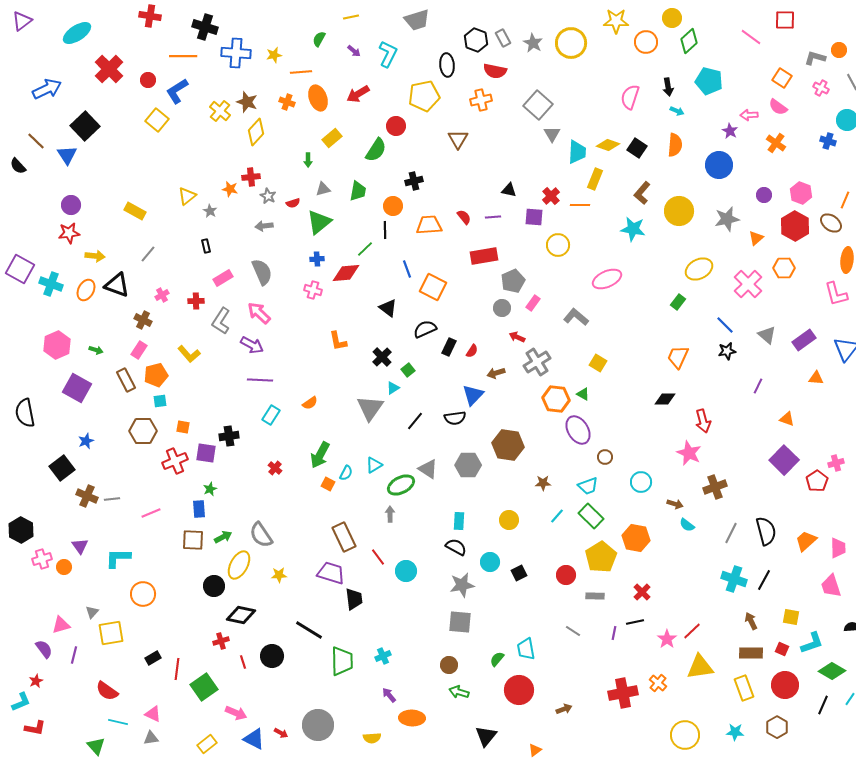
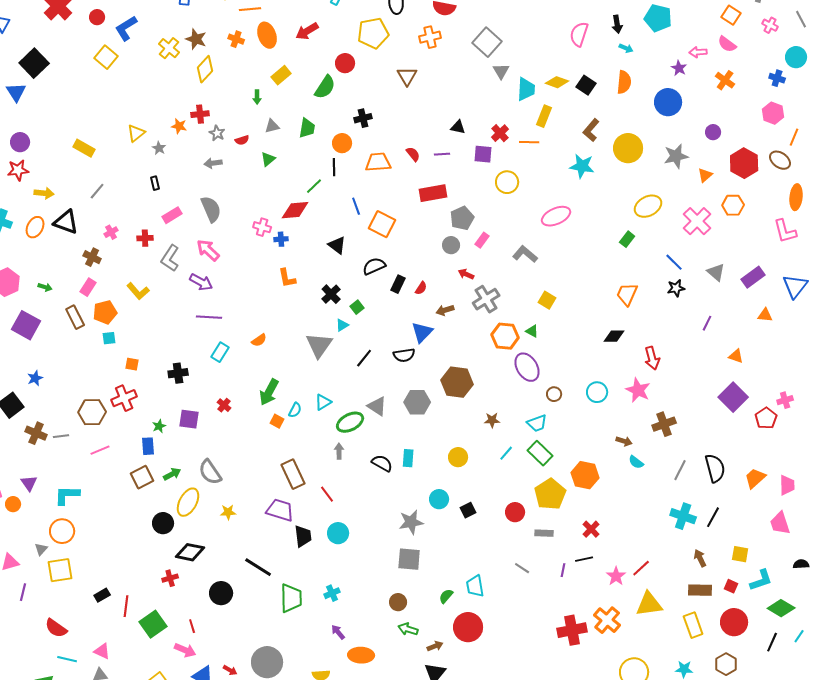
pink hexagon: (801, 193) -> (773, 113), moved
green triangle: (319, 222) -> (268, 159), size x0.6
blue cross: (317, 259) -> (281, 239), moved
brown hexagon: (143, 431) -> (92, 412), moved
purple square: (206, 453) -> (189, 419), moved
cyan circle: (641, 482) -> (597, 392), moved
brown square: (193, 540) -> (142, 477), turned -30
black semicircle: (456, 547) -> (382, 463), moved
cyan circle: (406, 571) -> (338, 533), moved
orange circle: (143, 594) -> (62, 531), moved
red line: (243, 662) -> (192, 626), moved
orange cross: (658, 683) -> (607, 620), size x1.5
brown arrow: (564, 709) -> (435, 646), moved

